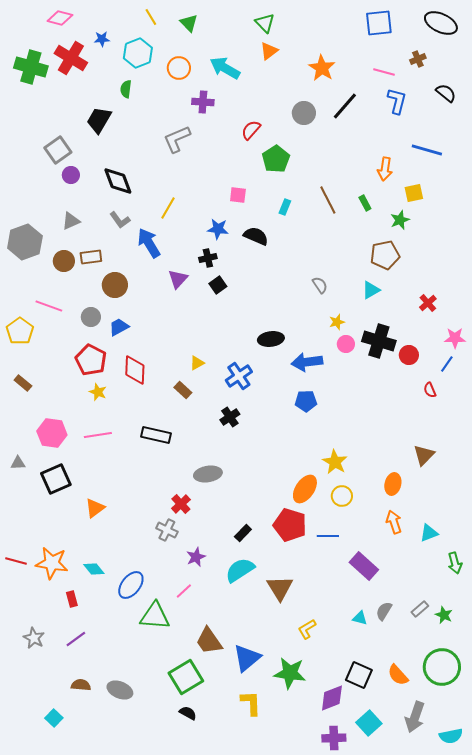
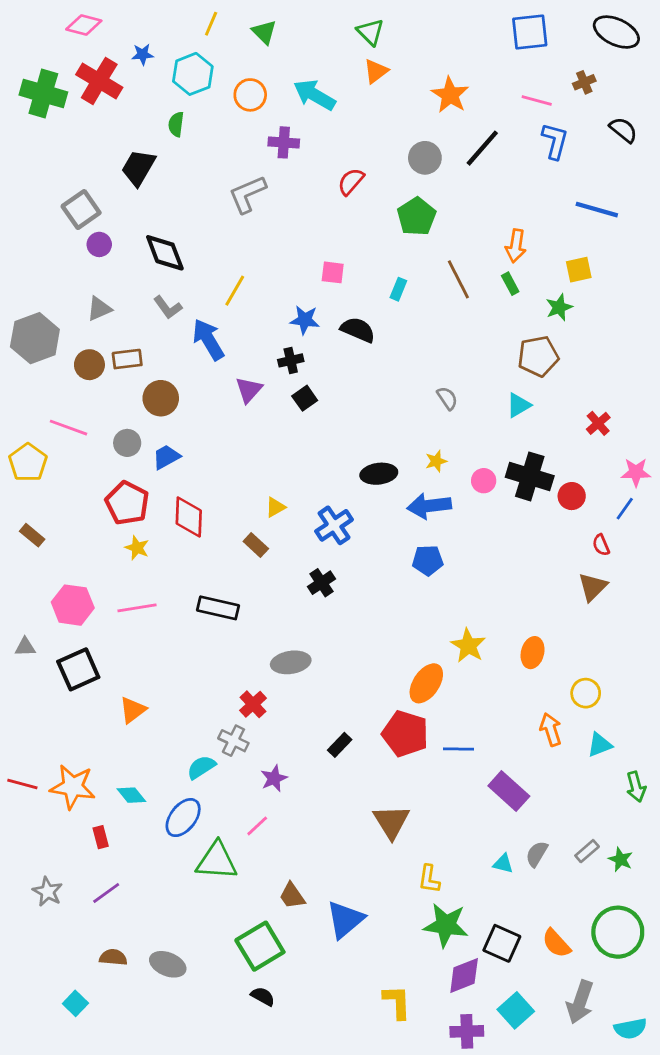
yellow line: (151, 17) -> (211, 24), turned 54
green pentagon: (276, 159) -> (417, 217), moved
orange arrow: (385, 169) -> (516, 246), moved
yellow star: (337, 322) -> (436, 461), moved
brown triangle: (424, 455) -> (593, 587), moved
orange ellipse: (393, 484) -> (533, 653), moved
yellow circle: (342, 496) -> (586, 693), moved
cyan semicircle: (240, 570) -> (201, 767), moved, size x0.7
yellow L-shape: (307, 629) -> (429, 879), turned -50
brown trapezoid: (209, 641) -> (292, 896), size x0.7
green star: (290, 673) -> (446, 925), moved
yellow L-shape: (251, 703) -> (397, 1002), moved

